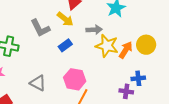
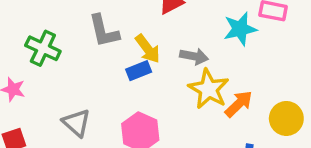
yellow arrow: (65, 19) -> (148, 49), moved
yellow circle: (146, 45) -> (286, 118), moved

